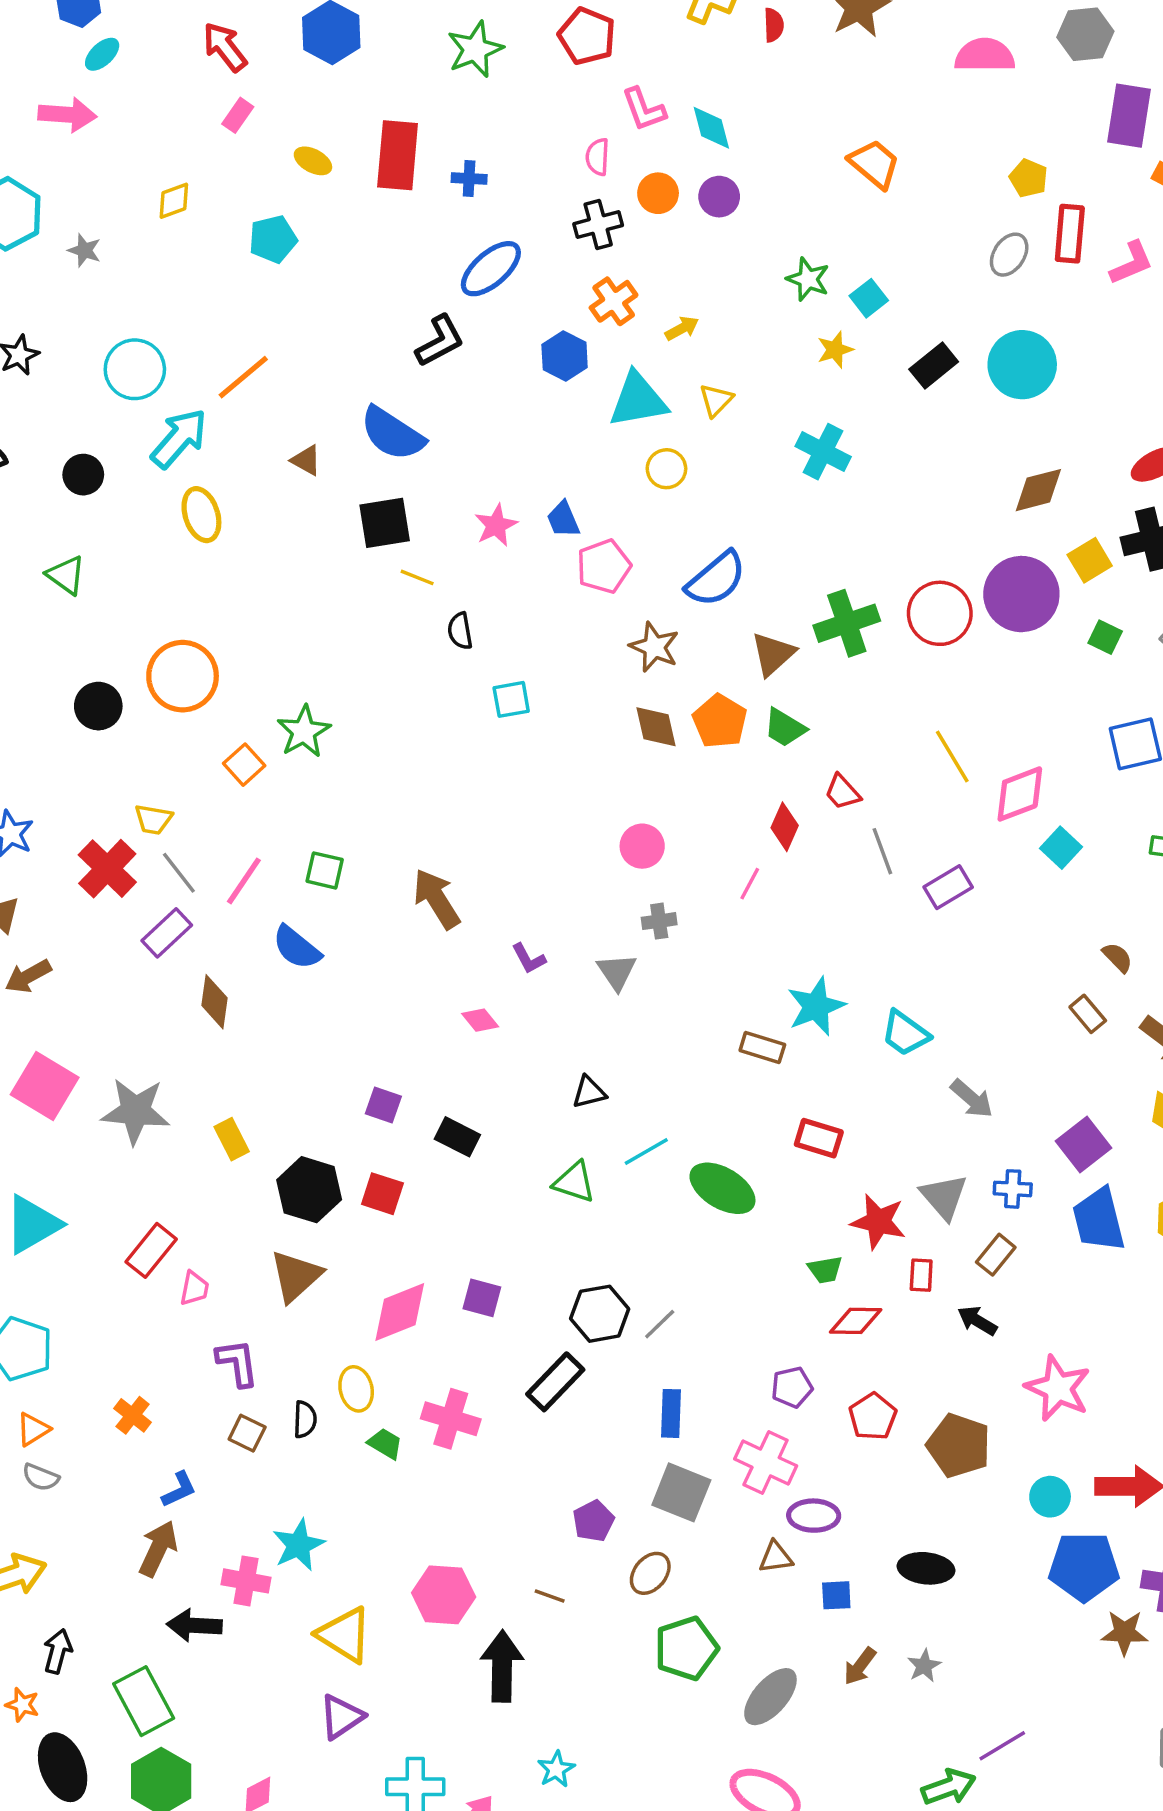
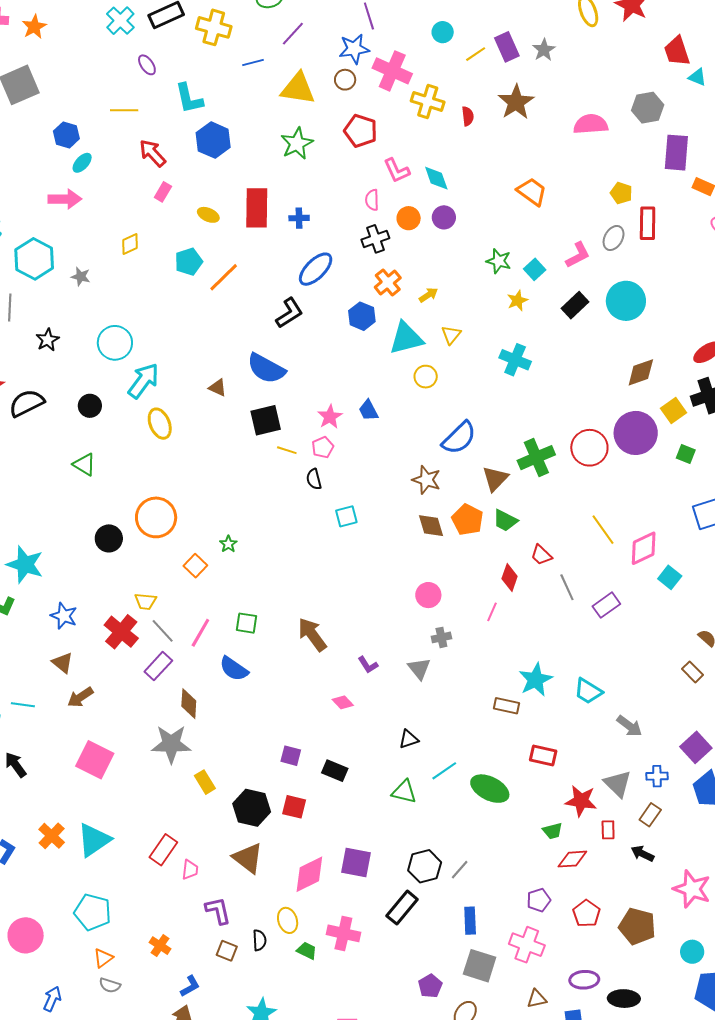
pink L-shape: (1131, 263) -> (578, 255), moved
orange line: (243, 377) -> (224, 277), moved
pink pentagon: (604, 566) -> (323, 447), moved, size x0.7
green star: (304, 732) -> (228, 544), size x0.6
gray star: (135, 1111) -> (171, 744), moved
brown triangle: (296, 1276) -> (248, 858), turned -36
purple square: (482, 1298) -> (356, 862), size x1.4
purple ellipse: (814, 1516) -> (584, 980), moved

